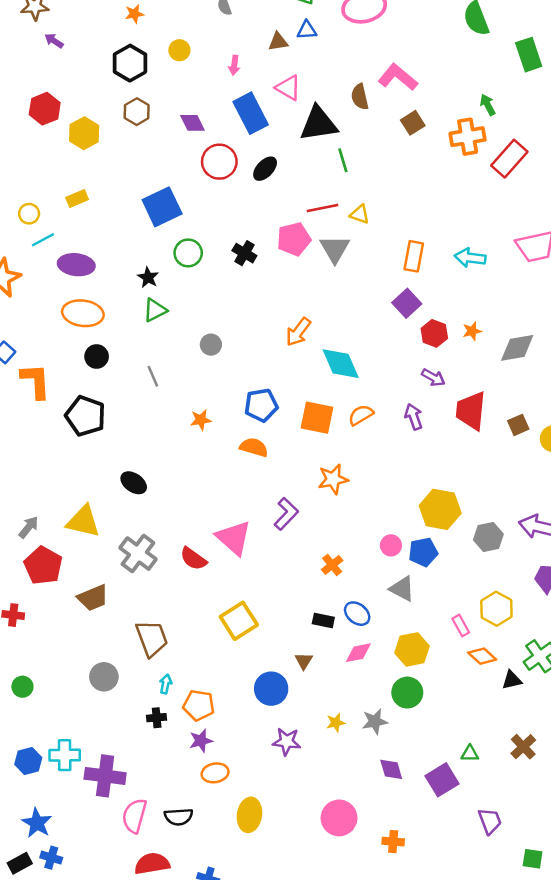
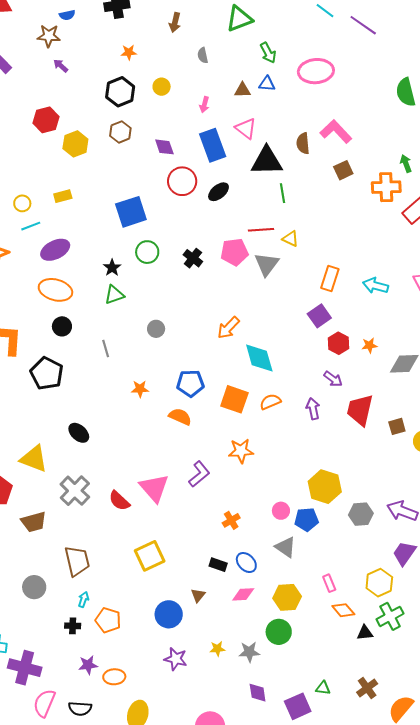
purple ellipse: (76, 265) -> (55, 250), turned -40
yellow hexagon: (496, 609) -> (379, 583), moved
purple star: (201, 741) -> (88, 665), moved

